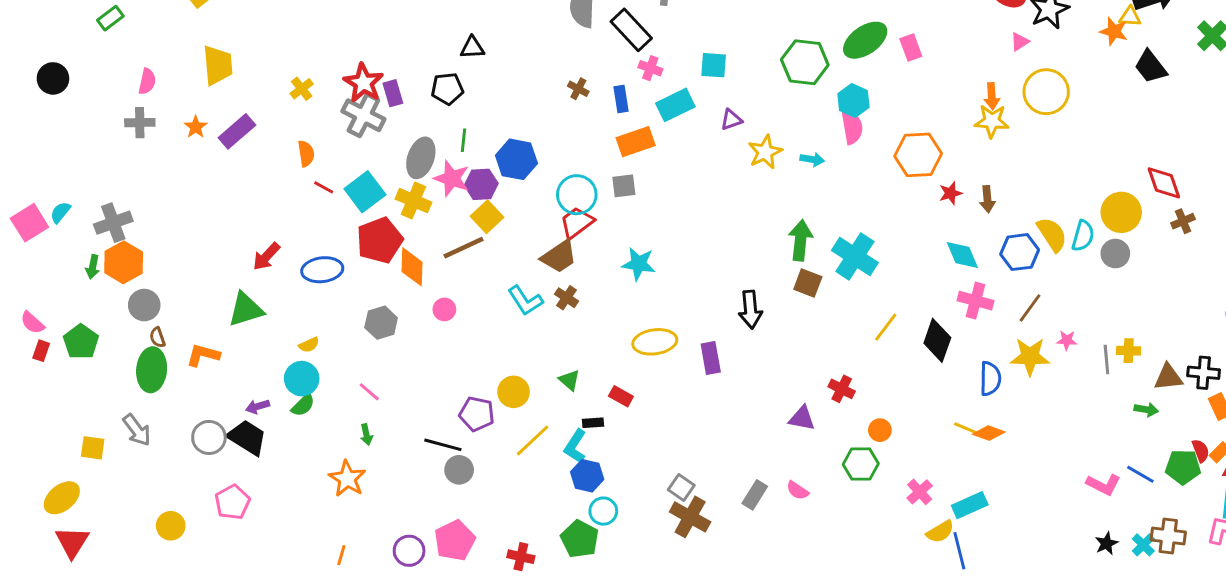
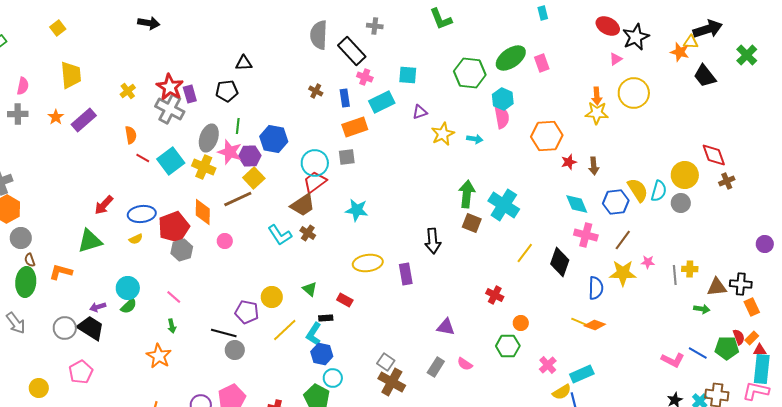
red pentagon: (380, 240) -> (174, 227), moved
yellow semicircle: (309, 345) -> (136, 239), moved
purple triangle: (802, 418) -> (446, 327), moved

